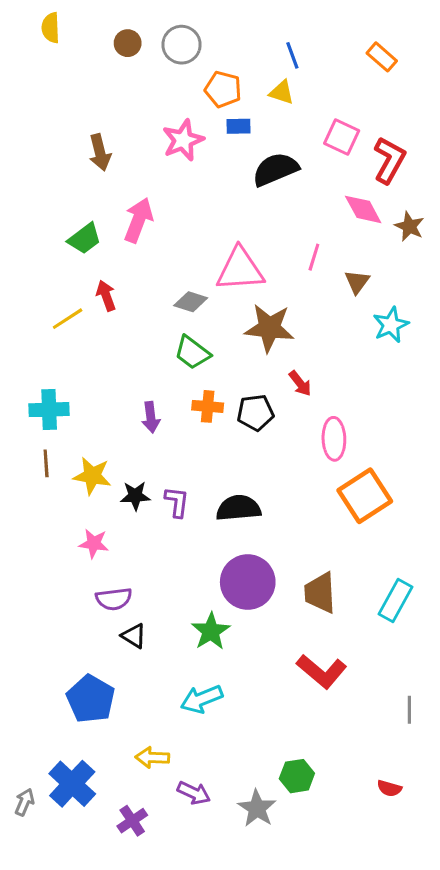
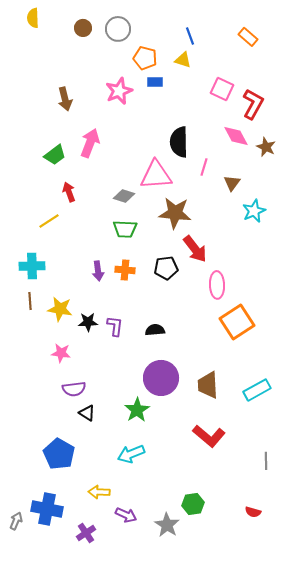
black semicircle: (275, 169) -> (179, 142), moved, turned -68
yellow line: (68, 319) -> (49, 221), moved
green trapezoid: (192, 353) -> (125, 229), turned -35
red arrow: (300, 383) -> (195, 249), size x1.6
orange cross: (208, 406) -> (125, 270), moved
black semicircle: (238, 508) -> (155, 330), size x0.7
cyan rectangle: (396, 600) -> (257, 390), turned 32
blue cross: (72, 784) -> (47, 509), turned -32

